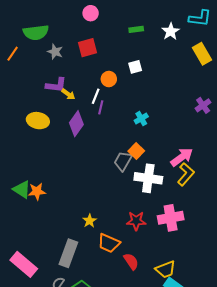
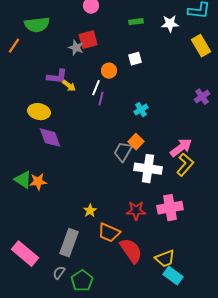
white star: (171, 31) -> (170, 24), turned 30
gray star: (55, 52) -> (76, 48), moved
purple diamond: (76, 124) -> (50, 138), moved, turned -55
red semicircle: (131, 261) -> (131, 251), size x1.5

